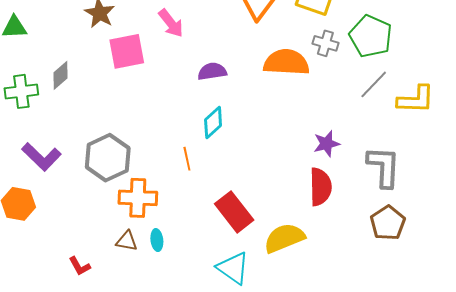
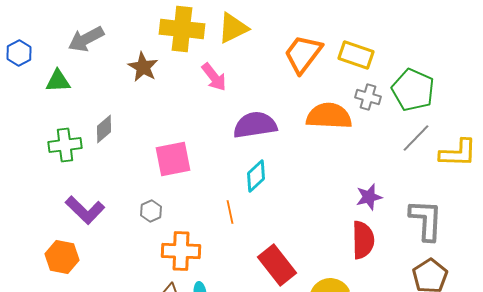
pink square: (127, 51) -> (173, 159), moved
purple semicircle: (212, 71) -> (255, 125), size x1.5
gray hexagon: (108, 158) -> (151, 211), size x0.5

